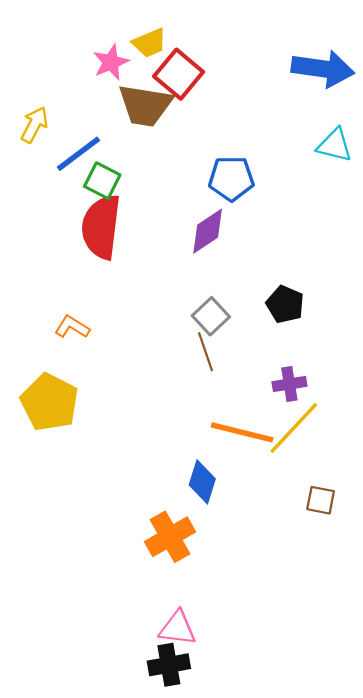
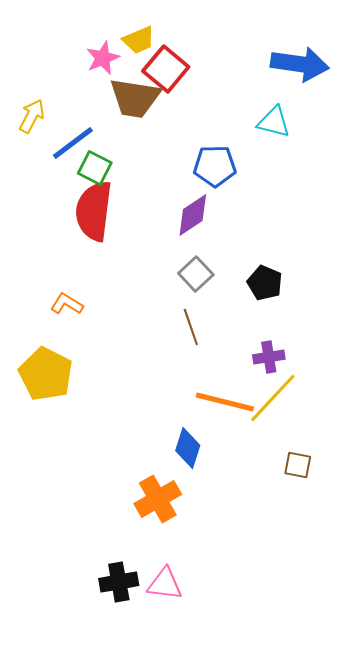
cyan triangle: (335, 145) -> (274, 122), moved
gray square: (211, 316) -> (196, 274), moved
black cross: (169, 665) -> (119, 582), moved

